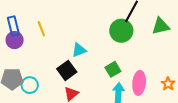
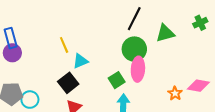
yellow line: (41, 29) -> (64, 45), moved
green circle: (121, 31) -> (134, 49), moved
pink ellipse: (139, 83) -> (138, 69), moved

